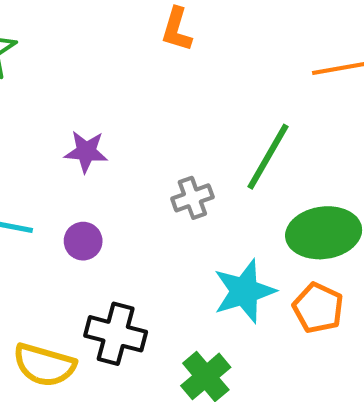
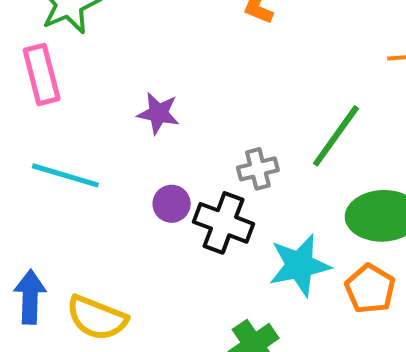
purple circle: (83, 241) -> (172, 204), moved
black cross: (116, 334) -> (223, 223), moved

